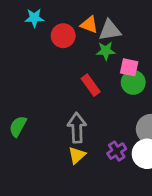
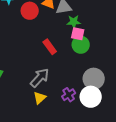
green star: (106, 51) -> (74, 22), moved
gray arrow: (77, 128) -> (40, 78), turned 45

